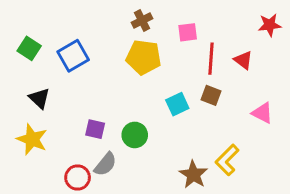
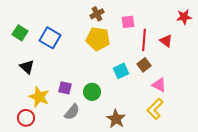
blue square: (73, 56) -> (50, 38), turned -30
brown square: (211, 95) -> (144, 65), turned 32
pink triangle: (262, 113) -> (159, 85), moved
yellow star: (32, 139) -> (39, 97), moved
brown star: (193, 175) -> (116, 119), moved
red circle: (78, 177) -> (26, 118), moved

